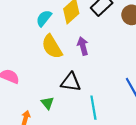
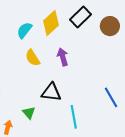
yellow semicircle: (52, 47) -> (33, 58), size x0.7

